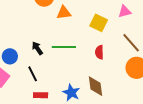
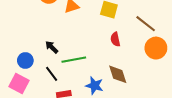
green line: (64, 47) -> (74, 60), moved

